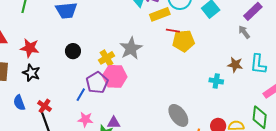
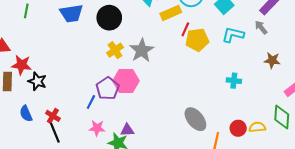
red line: (173, 31) -> (185, 29), turned -72
red star: (30, 48) -> (22, 65), moved
black circle: (73, 51) -> (109, 18), moved, size x1.5
yellow cross: (106, 58) -> (115, 50), moved
cyan L-shape: (258, 64) -> (233, 35), moved, turned 100
brown star: (235, 65) -> (272, 60), moved

